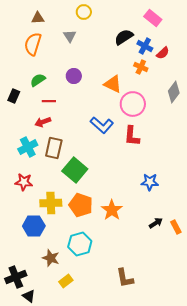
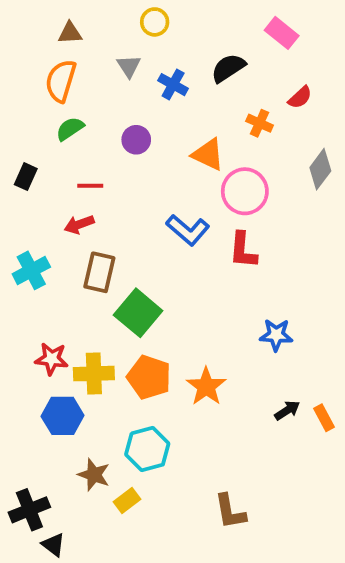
blue cross: (145, 46) -> (173, 85), moved
green semicircle: (38, 80) -> (70, 129), moved
cyan cross: (28, 147) -> (31, 270), moved
red star: (24, 182) -> (52, 359), moved
yellow rectangle: (66, 281) -> (127, 501), moved

